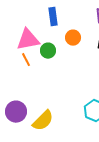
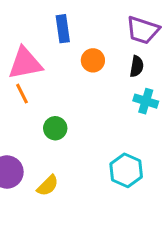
green circle: (48, 51) -> (55, 128), moved
yellow semicircle: (43, 121) -> (48, 186), size x0.7

